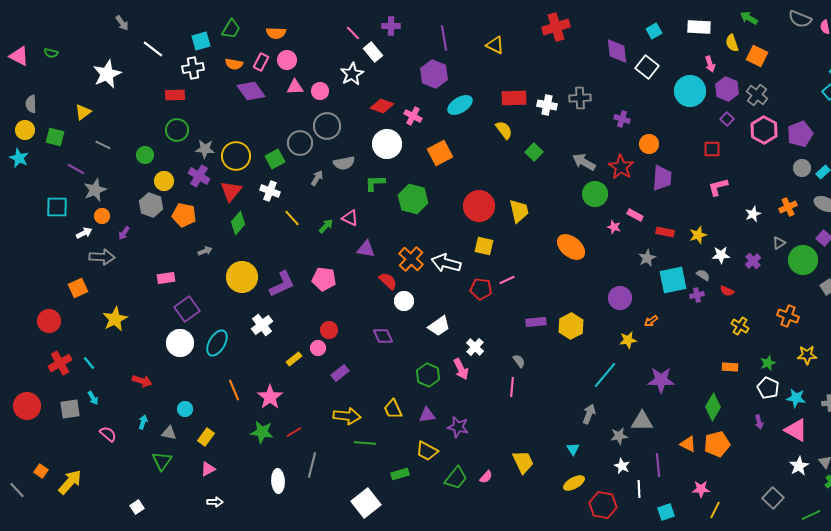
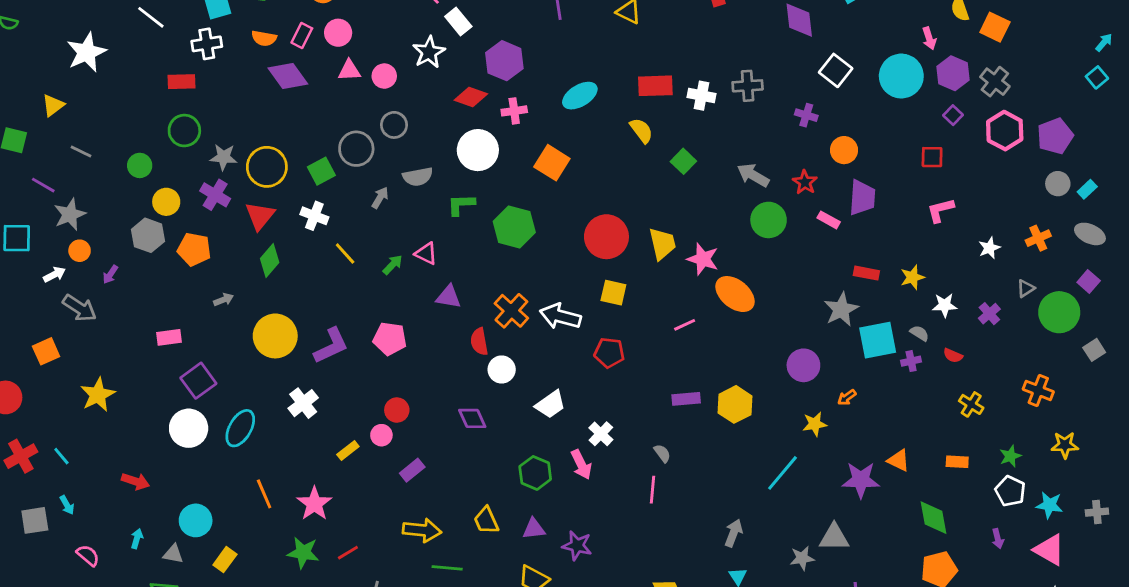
white square: (647, 67) -> (836, 70), moved
purple hexagon: (434, 74) -> (504, 61), moved
pink cross: (413, 116) -> (514, 111), turned -36
gray circle: (327, 126) -> (394, 125), size x0.7
orange square: (440, 153) -> (552, 163), turned -30
red star: (621, 167) -> (805, 182), size x0.7
pink rectangle: (635, 215) -> (829, 220), moved
pink star: (614, 227) -> (703, 259), moved, size x1.6
gray arrow: (102, 257) -> (80, 308), turned 30
gray star: (647, 258) -> (841, 309), size x1.4
pink line: (507, 280) -> (685, 325), moved
red semicircle: (388, 281) -> (479, 342), turned -144
green diamond: (713, 407) -> (933, 518), turned -40
cyan circle: (185, 409) -> (196, 520), size x1.5
gray arrow: (589, 414) -> (734, 533), moved
orange triangle: (688, 444) -> (899, 460), moved

